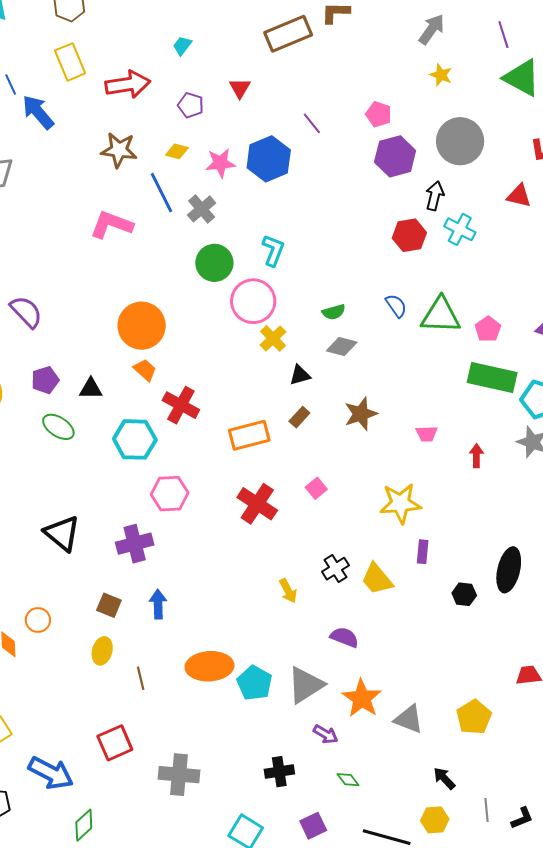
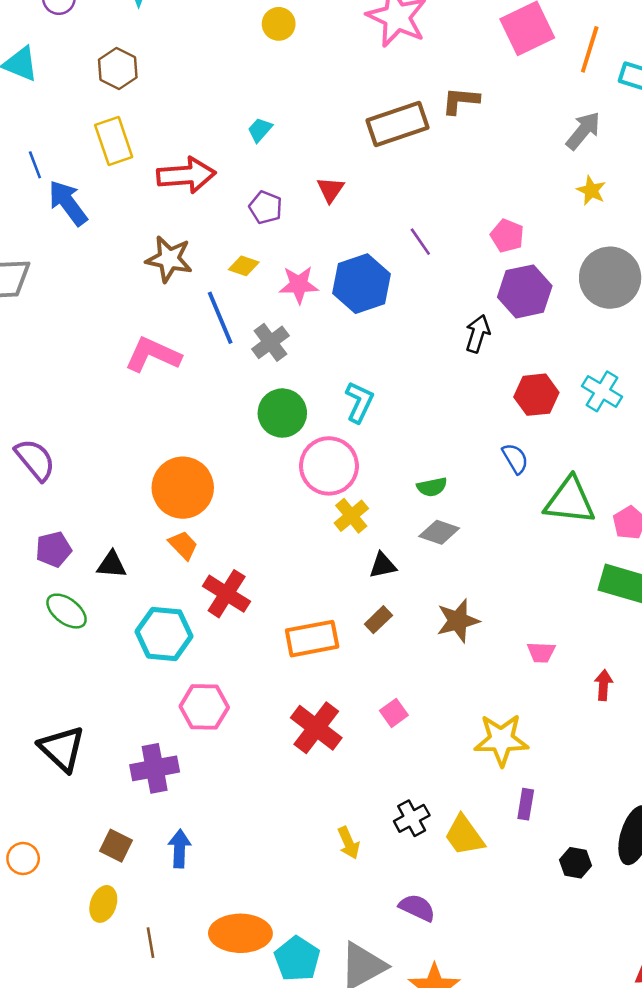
black arrow: (435, 196) -> (478, 334), moved
blue semicircle: (396, 306) -> (515, 459), moved

